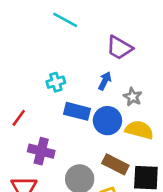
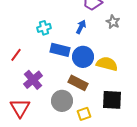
gray star: (133, 97) -> (113, 22), moved
purple cross: (41, 151) -> (33, 80), turned 36
brown rectangle: (115, 164) -> (78, 83), moved

